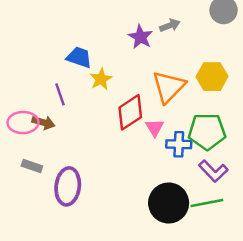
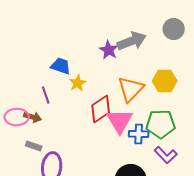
gray arrow: (170, 25) -> (132, 41), size x1.8
pink triangle: (155, 128) -> (120, 121), size x1.8
gray rectangle: (32, 166) -> (34, 146), moved

